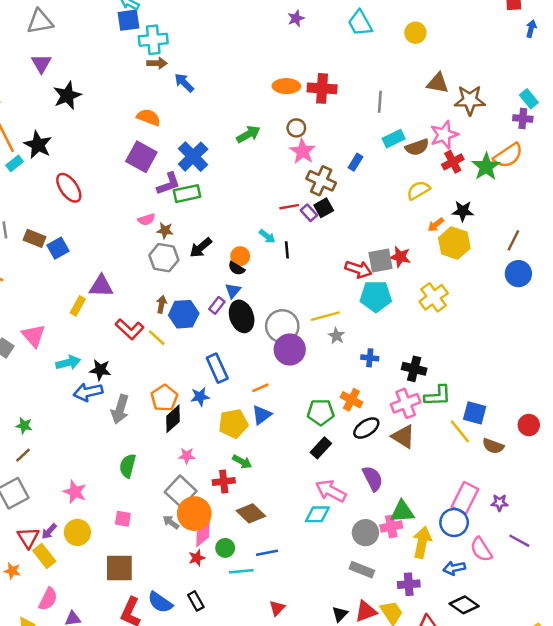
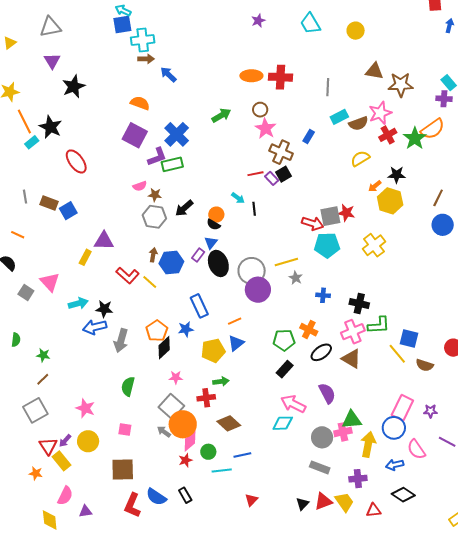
green arrow: (242, 462) -> (221, 381), turned -35

